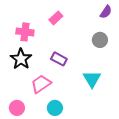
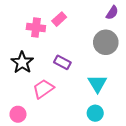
pink cross: (25, 32) -> (36, 27), moved
gray circle: (100, 40) -> (106, 42), size x1.5
cyan circle: (55, 108) -> (95, 113), moved

